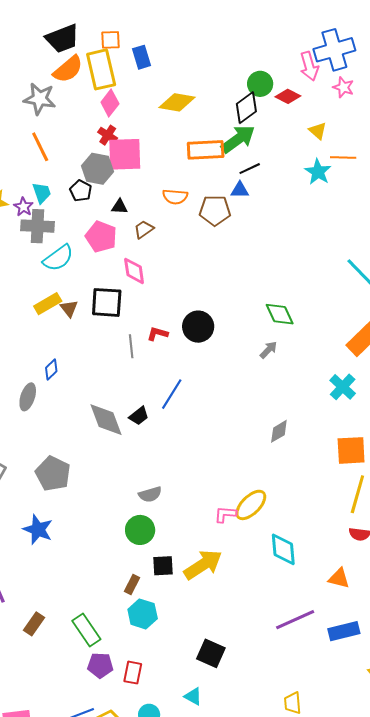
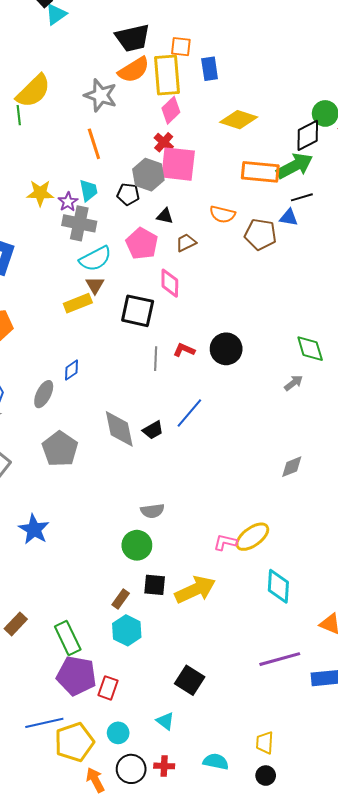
black pentagon: (81, 191) -> (128, 194), turned -30
brown triangle: (69, 309) -> (95, 285), moved
gray pentagon: (53, 474) -> (60, 449), moved
purple pentagon: (100, 665) -> (76, 676), size x1.5

